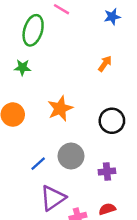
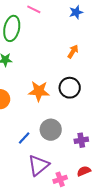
orange star: (60, 108) -> (39, 91), turned 30
black circle: (112, 121) -> (70, 88), moved

